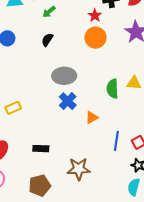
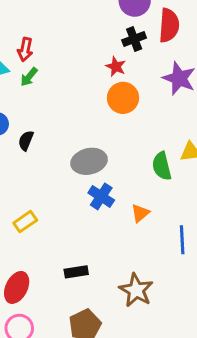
green arrow: (49, 12) -> (29, 77), moved
black semicircle: (47, 40) -> (26, 141), moved
brown star: (79, 169) -> (136, 290), turned -30

